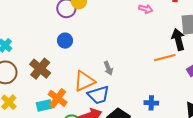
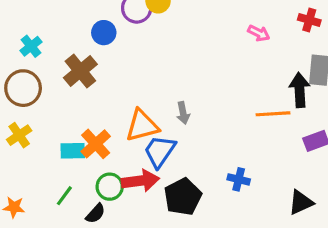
blue circle: (65, 41) -> (104, 33), moved
brown cross: (40, 69) -> (80, 71), moved
blue trapezoid: (98, 95) -> (160, 151), turned 130

